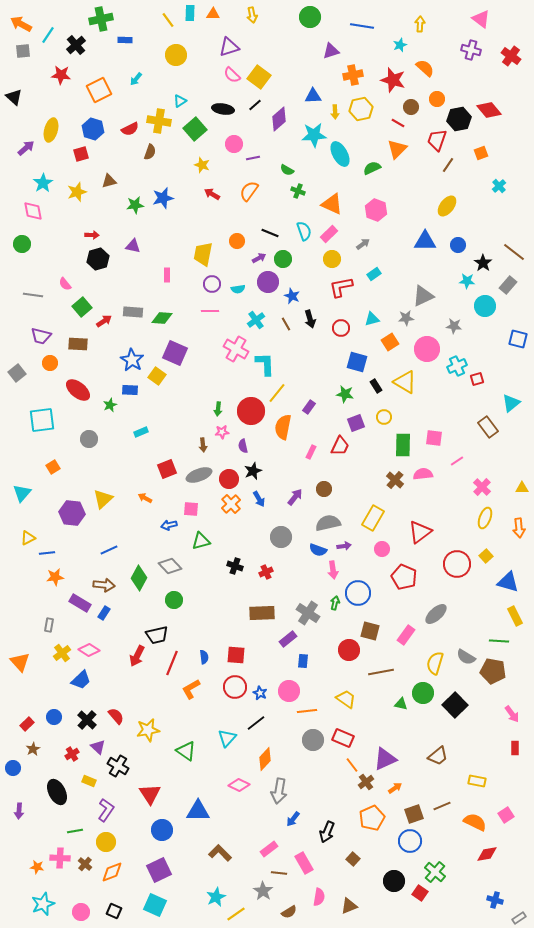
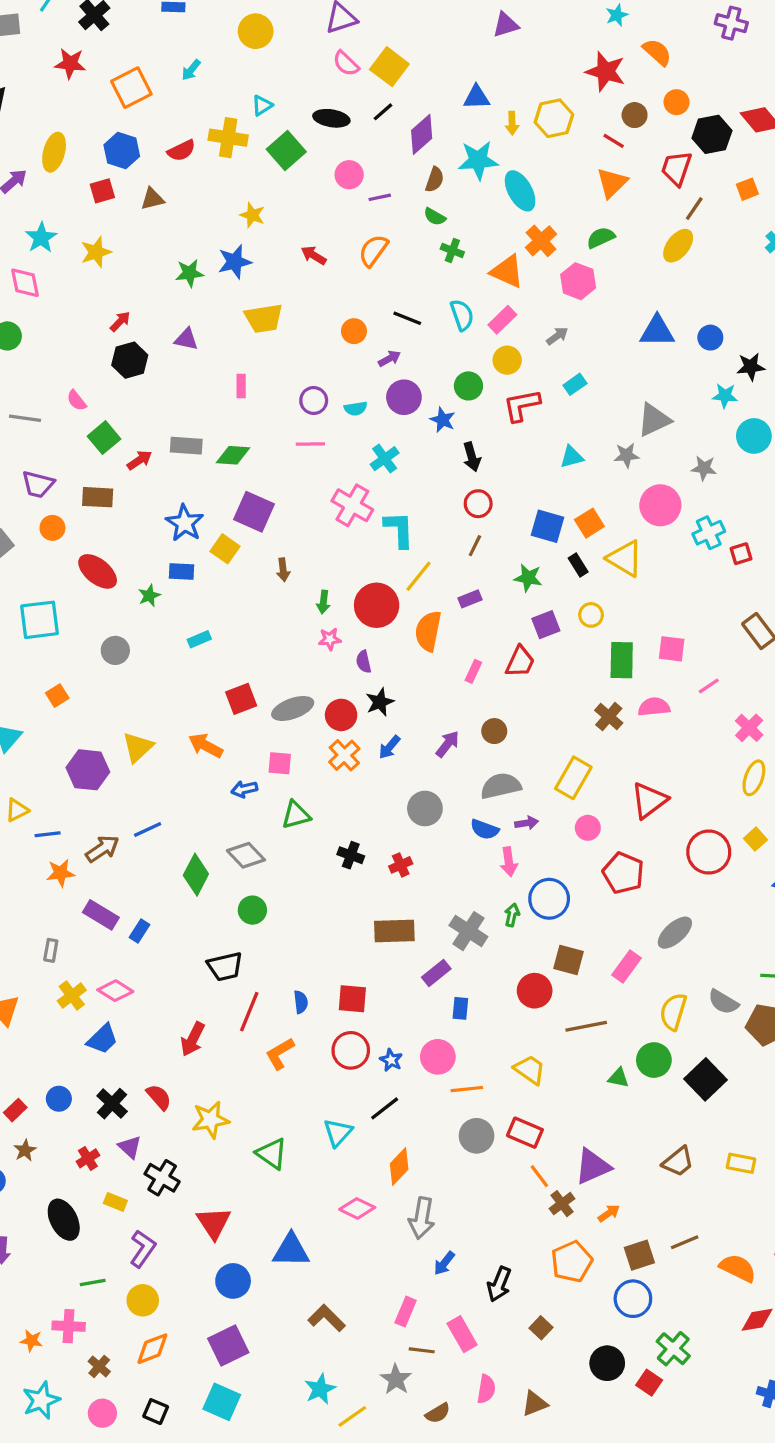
orange cross: (353, 75) -> (541, 241), moved, turned -30
brown semicircle: (150, 152) -> (435, 180), moved
yellow star: (202, 165) -> (252, 215), moved
green semicircle: (372, 168) -> (601, 238), moved
brown triangle: (109, 181) -> (152, 199), moved
yellow ellipse: (447, 206) -> (678, 246), moved
red arrow: (92, 235) -> (120, 321), turned -48
yellow trapezoid: (203, 254) -> (264, 318), moved, turned -110
green circle: (283, 259) -> (468, 386), moved
black star: (483, 263) -> (751, 367), turned 30
brown line: (286, 324) -> (475, 546), moved, turned 56
red circle: (341, 328) -> (478, 504), moved
orange square: (390, 342) -> (589, 523), moved
purple rectangle: (309, 407) -> (470, 599), turned 32
brown arrow: (203, 445) -> (283, 570), moved
orange arrow: (145, 498) -> (206, 746), size x1.5
blue arrow: (259, 499) -> (389, 747), turned 70
brown arrow: (104, 585) -> (102, 849), moved, turned -40
red arrow: (137, 656) -> (193, 1039), moved
yellow rectangle: (477, 781) -> (741, 1163), moved
pink rectangle: (269, 849) -> (406, 1312), turned -30
brown cross: (85, 864) -> (99, 1366), moved

